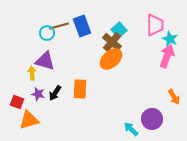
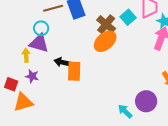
cyan square: (119, 30) -> (128, 17), moved
cyan circle: (47, 33) -> (41, 28), moved
black arrow: (55, 93) -> (62, 62), moved, turned 70

